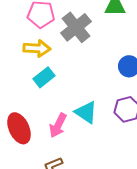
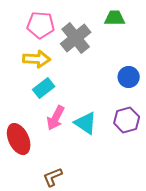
pink arrow: (58, 125) -> (56, 118), moved

